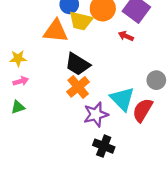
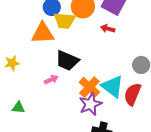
pink arrow: (21, 81) -> (51, 80), moved
orange cross: (78, 87) -> (89, 87), moved
green triangle: (18, 107) -> (18, 108), turned 32

